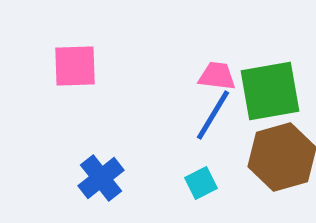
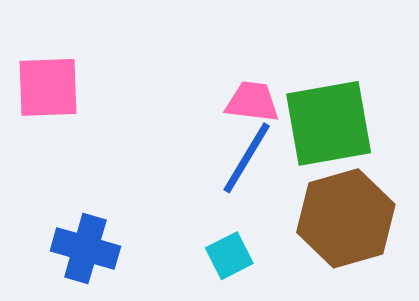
blue cross: (101, 178) -> (85, 249), turned -36

